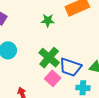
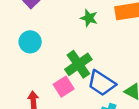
pink square: (53, 78) -> (64, 87), moved

